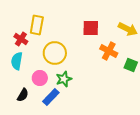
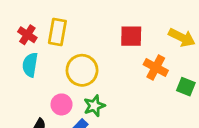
red cross: (21, 39) -> (27, 35), moved
cyan semicircle: (17, 61) -> (30, 65), moved

